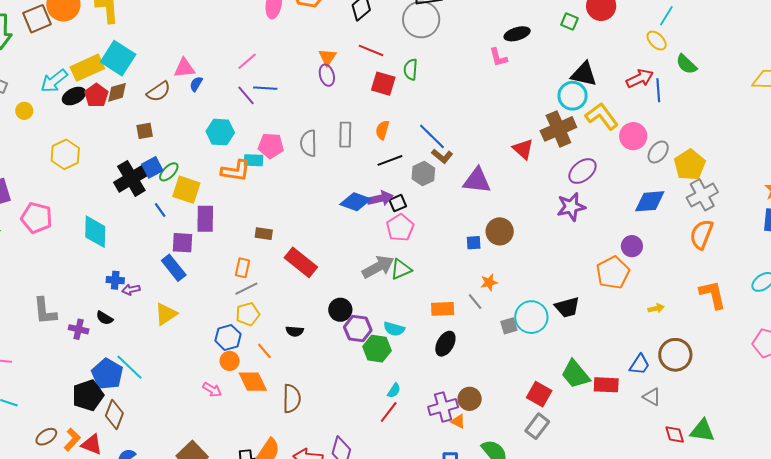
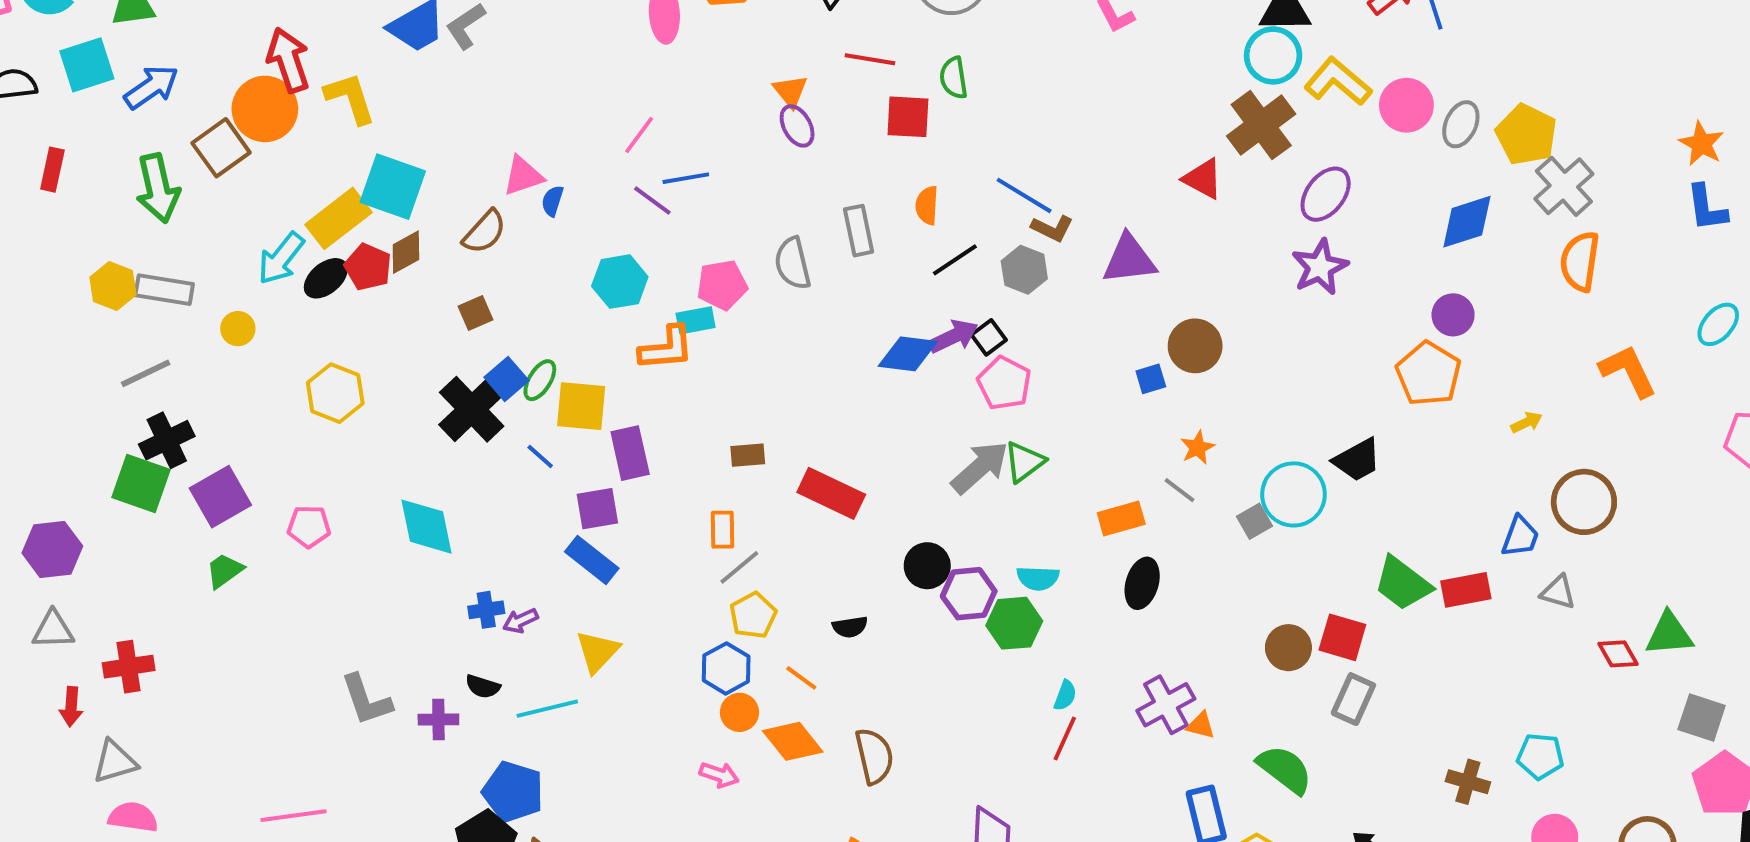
pink pentagon: (37, 218) -> (309, 526), size x0.7
cyan line: (130, 367) -> (547, 709), moved, turned -44
brown circle: (470, 399) -> (1288, 648), moved

